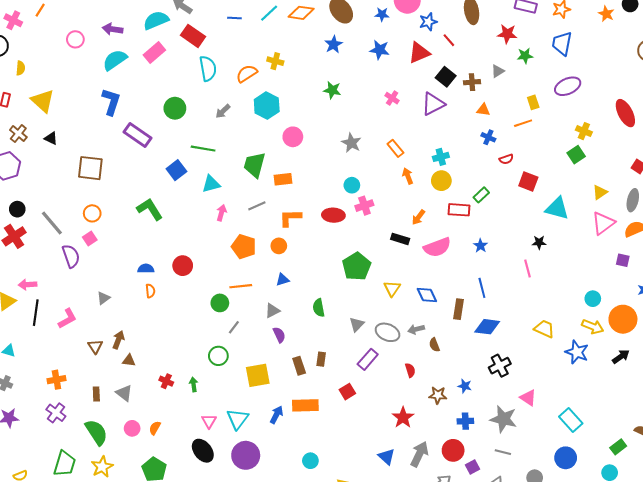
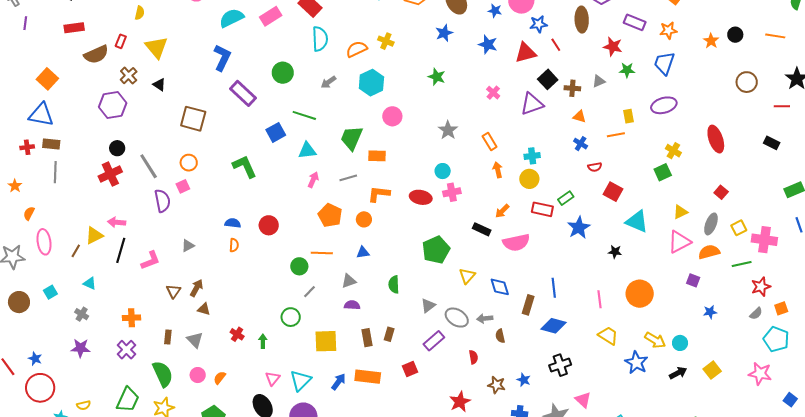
blue star: (480, 246) -> (579, 228), moved, size x1.6
pink line: (527, 269) -> (599, 299), moved
cyan circle: (593, 299) -> (680, 343), moved
orange circle: (623, 319) -> (640, 294), moved
purple semicircle: (279, 335) -> (352, 305), turned -70

